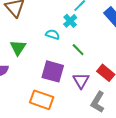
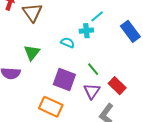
cyan cross: (70, 21) -> (86, 31), turned 32
green line: (78, 50) -> (93, 69), moved

